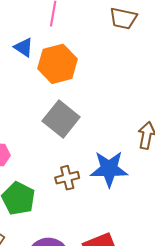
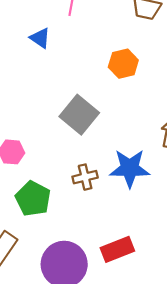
orange hexagon: (58, 64) -> (123, 64), moved, size x0.7

